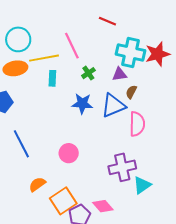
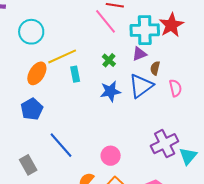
cyan circle: (18, 39) -> (31, 32), moved
pink line: (72, 46) -> (106, 21), moved
orange ellipse: (15, 68) -> (37, 73), turned -35
pink semicircle: (137, 124) -> (175, 88), moved, size x0.7
pink circle: (69, 153) -> (111, 156), moved

